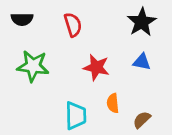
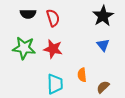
black semicircle: (22, 19) -> (28, 14), moved
blue triangle: (142, 62) -> (103, 45), turned 40
red star: (96, 67) -> (53, 49), moved

